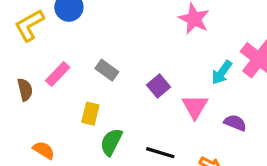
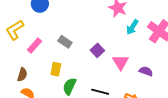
yellow L-shape: (29, 25) -> (15, 30), moved
cyan arrow: (222, 72) -> (132, 27), moved
brown semicircle: (25, 90) -> (22, 75), moved, turned 32

